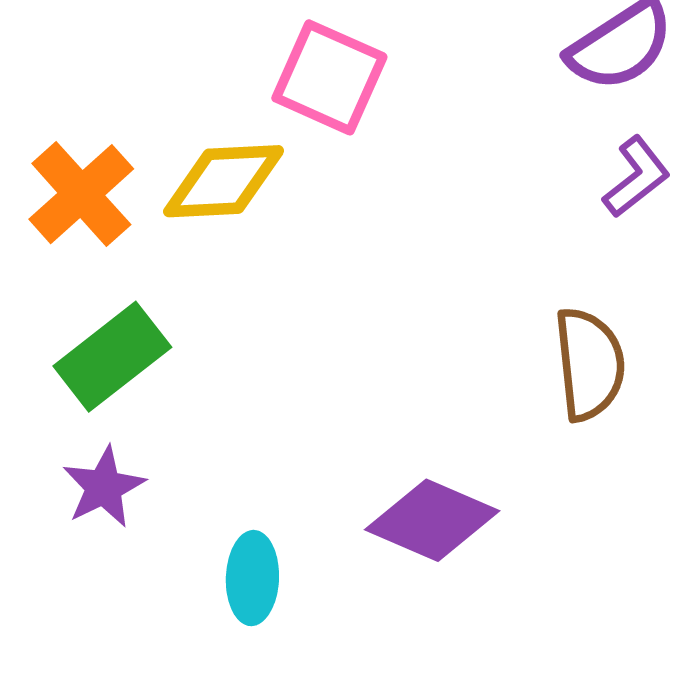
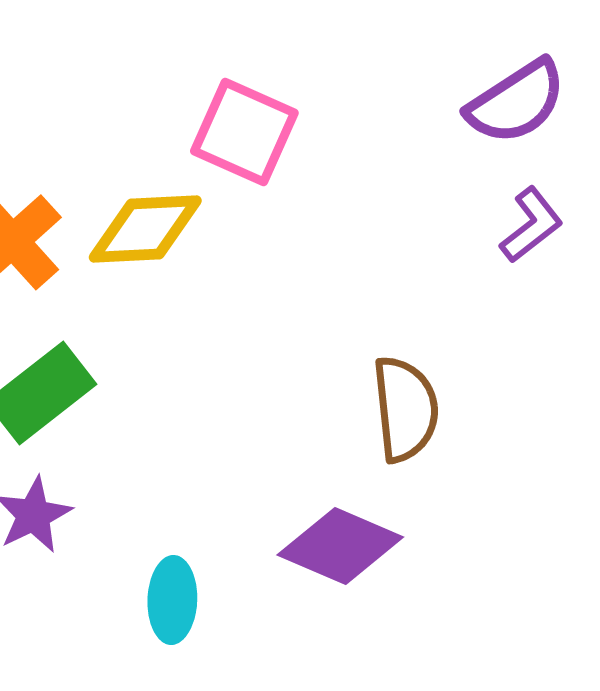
brown semicircle: (589, 364) -> (405, 409), moved

